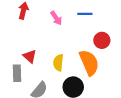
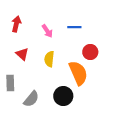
red triangle: (30, 56) -> (22, 54), moved
yellow semicircle: (58, 63) -> (49, 59), moved

